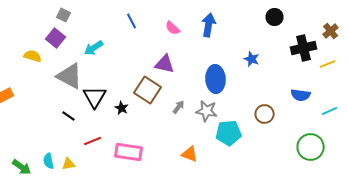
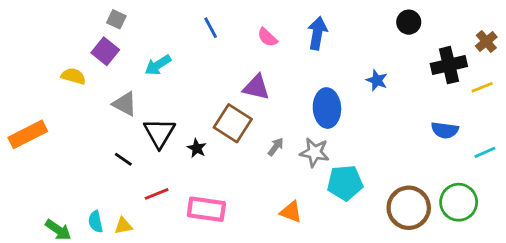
gray triangle: (70, 76) -> (125, 104), size x0.7
brown circle: (265, 114) -> (409, 208), moved, size x1.6

